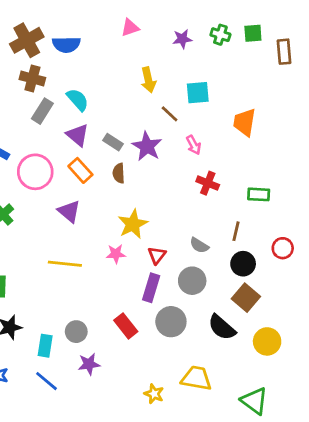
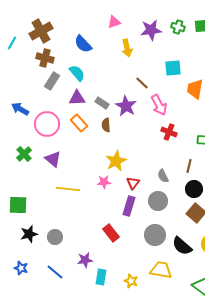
purple star: (182, 39) -> (151, 30), size x1.5
blue semicircle: (66, 45) -> (83, 44), moved, turned 48
yellow arrow: (148, 80) -> (127, 48), moved
cyan square: (198, 93) -> (173, 68), moved
purple triangle: (78, 135) -> (77, 98), turned -42
pink arrow: (194, 145) -> (159, 105), size x1.5
purple triangle: (69, 211) -> (53, 159), moved
gray semicircle: (199, 245) -> (163, 176), turned 32
gray circle: (171, 322) -> (155, 235), moved
black semicircle: (222, 327) -> (182, 246), moved
gray circle: (76, 332) -> (55, 237), moved
cyan rectangle: (45, 346) -> (101, 277), moved

